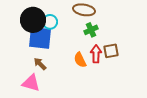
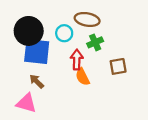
cyan circle: (50, 22) -> (64, 33), moved
red arrow: (96, 54) -> (77, 60), moved

